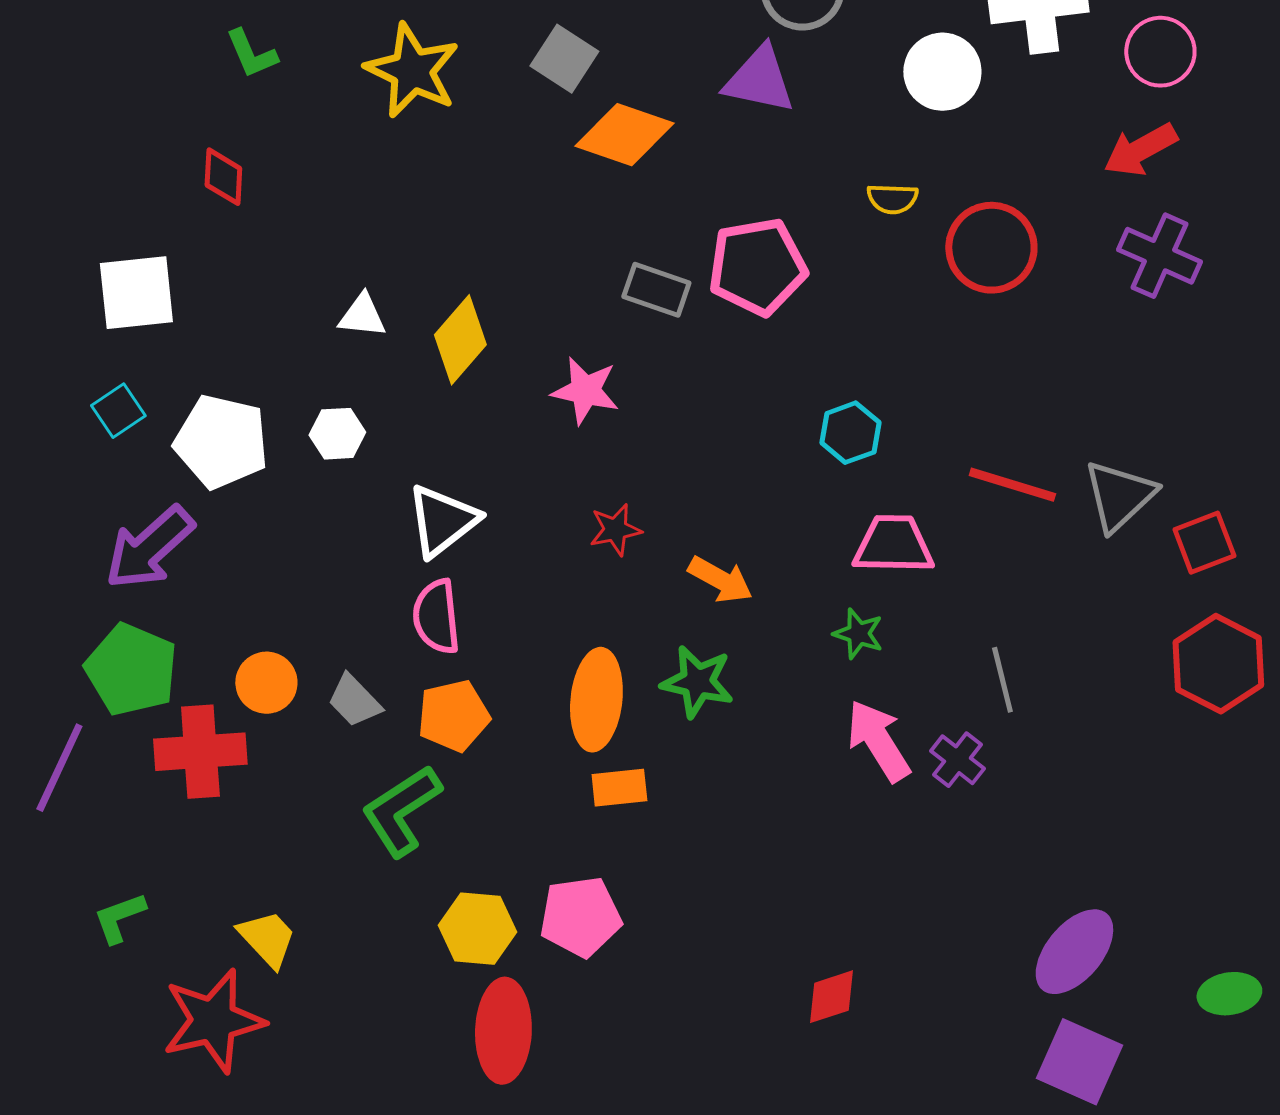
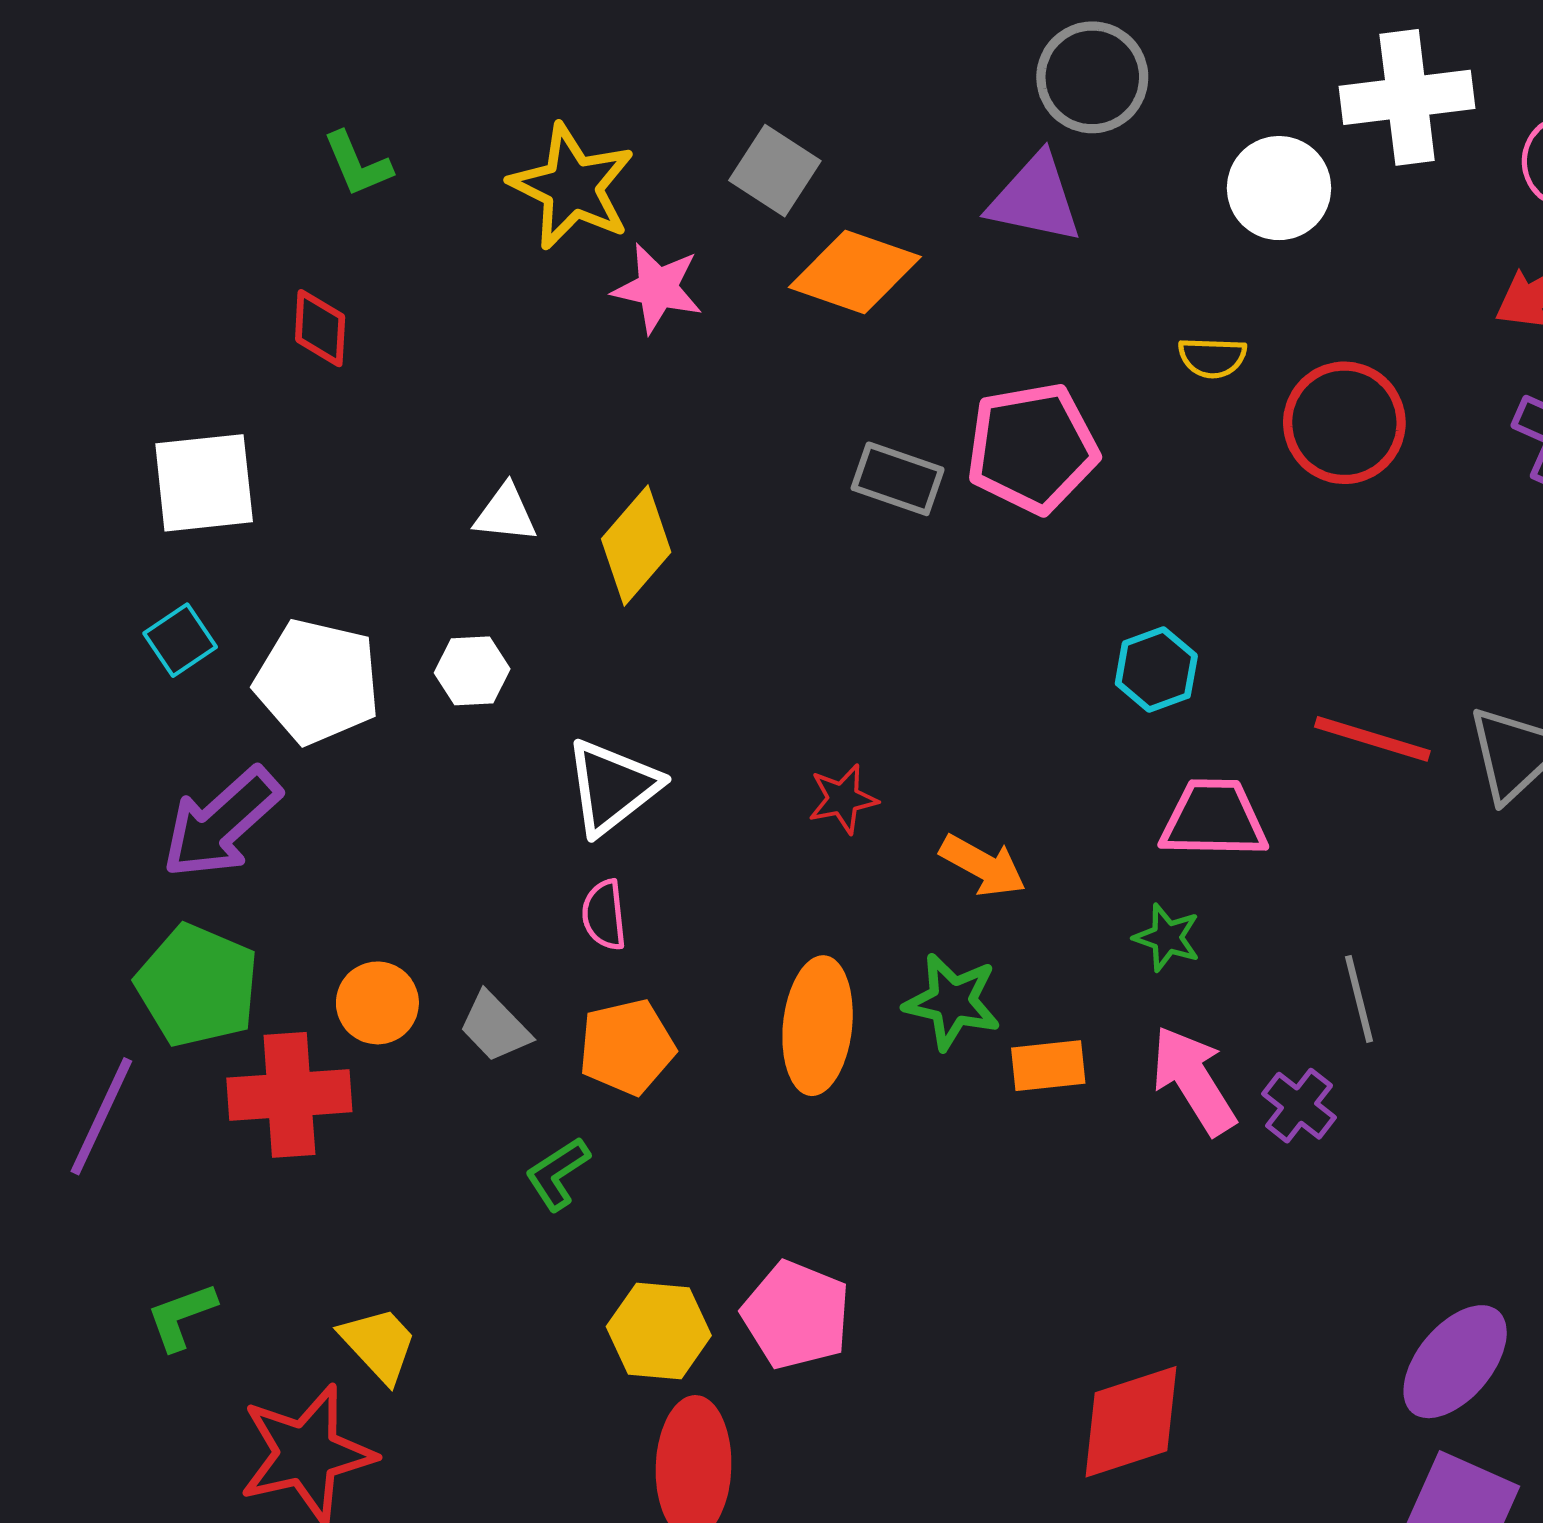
pink star: (585, 391) -> (658, 288), moved
pink semicircle: (436, 617) -> (604, 915), size x0.7
orange rectangle: (619, 788) -> (1048, 1066), moved
green L-shape: (401, 811) -> (557, 1174), size x0.6
pink pentagon: (580, 917) -> (796, 1315), turned 30
red diamond: (831, 997) -> (1131, 1422), size x1.6

